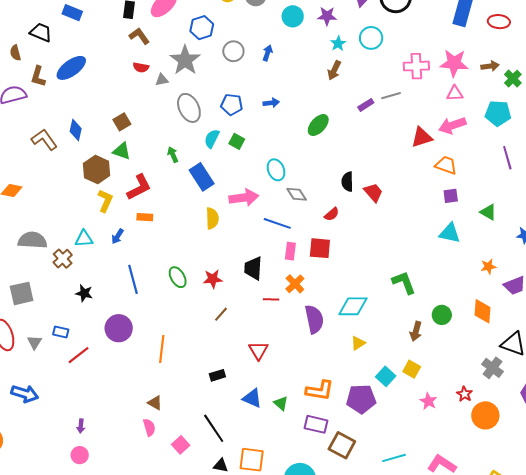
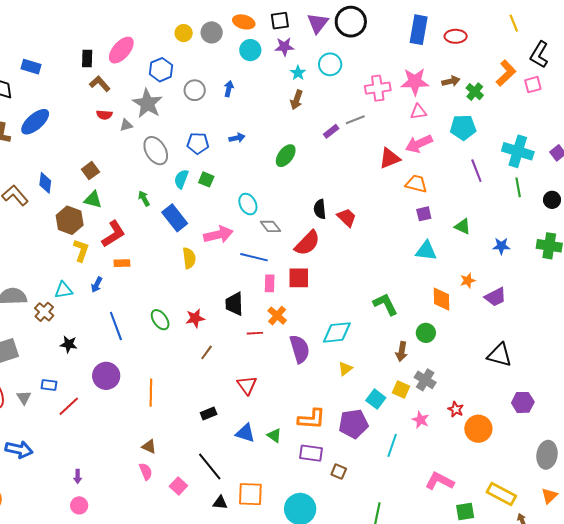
red semicircle: (332, 214) -> (307, 243), size x1.8
orange diamond: (483, 311) -> (441, 299), moved
gray cross: (493, 368) -> (425, 380), moved
brown square: (342, 445) -> (339, 472), size x0.6
cyan line: (394, 458) -> (392, 445), moved, turned -50

